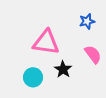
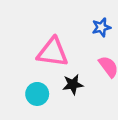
black star: (63, 69) -> (73, 84), turned 30

